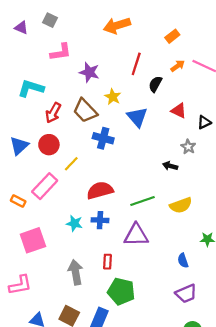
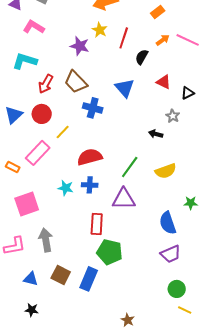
pink L-shape: (61, 52) -> (34, 27), moved, turned -140
yellow star: (113, 97) -> (100, 30), moved
green line: (143, 201) -> (130, 167), turned -35
blue semicircle: (183, 261) -> (168, 223), size x1.6
red rectangle: (107, 262) -> (97, 224), size x1.5
gray arrow: (76, 272) -> (46, 240), moved

